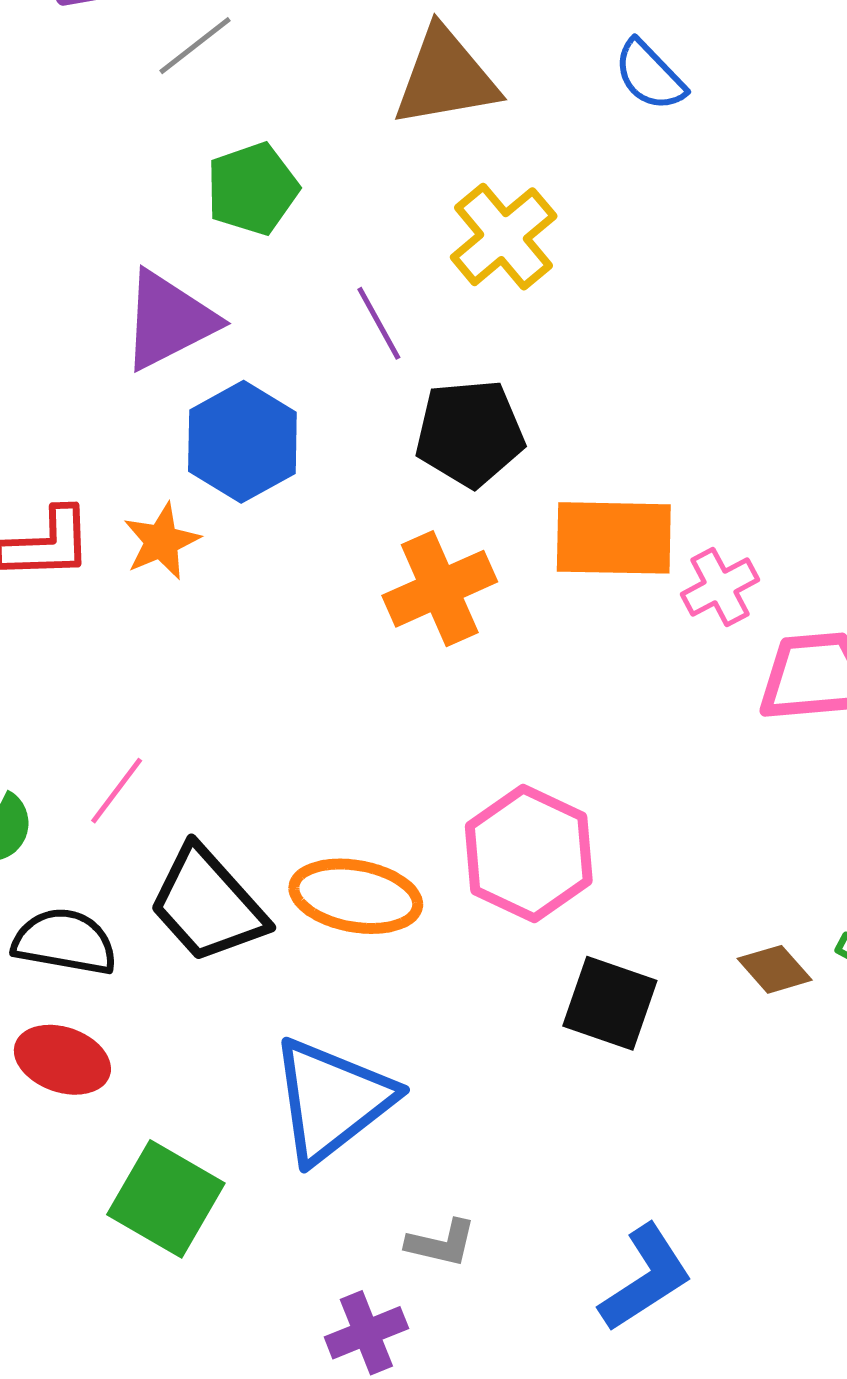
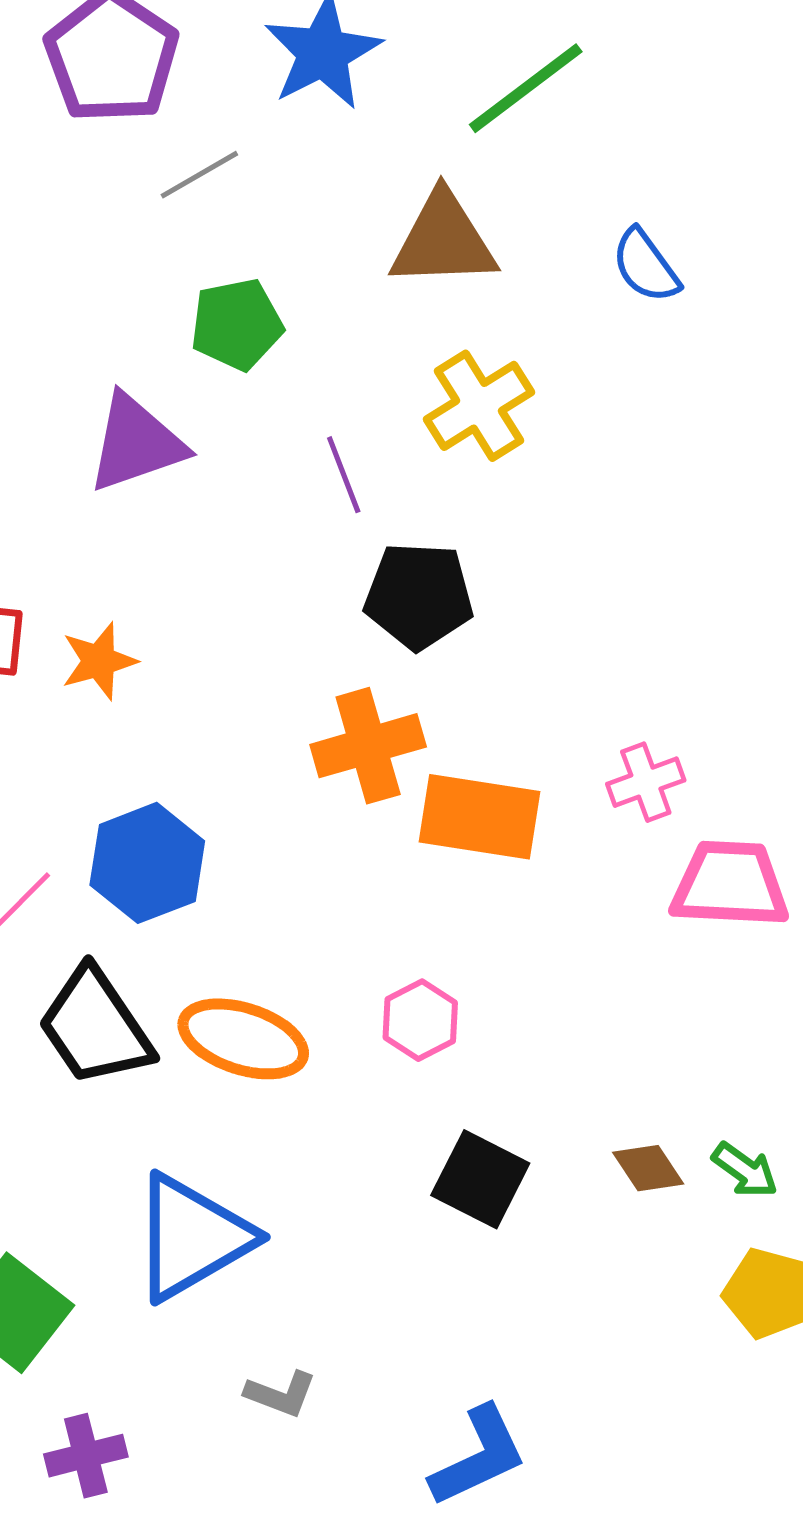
blue hexagon: (242, 442) -> (147, 863), moved
orange rectangle: (614, 538) -> (479, 817), moved
pink hexagon: (529, 854) -> (420, 1020), size x0.6
purple cross: (366, 1333) -> (86, 1456), moved

